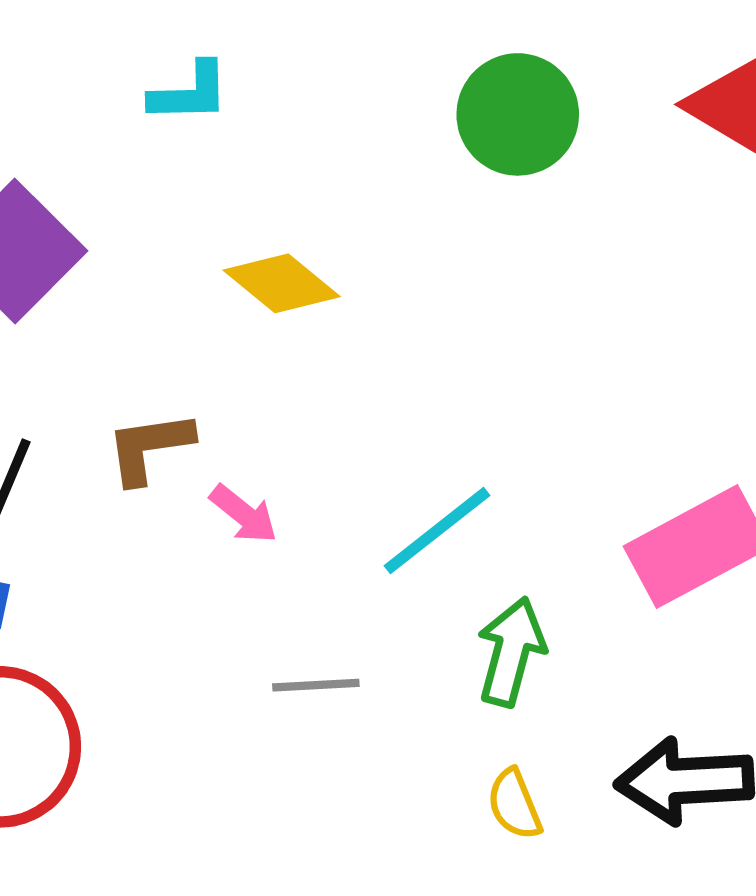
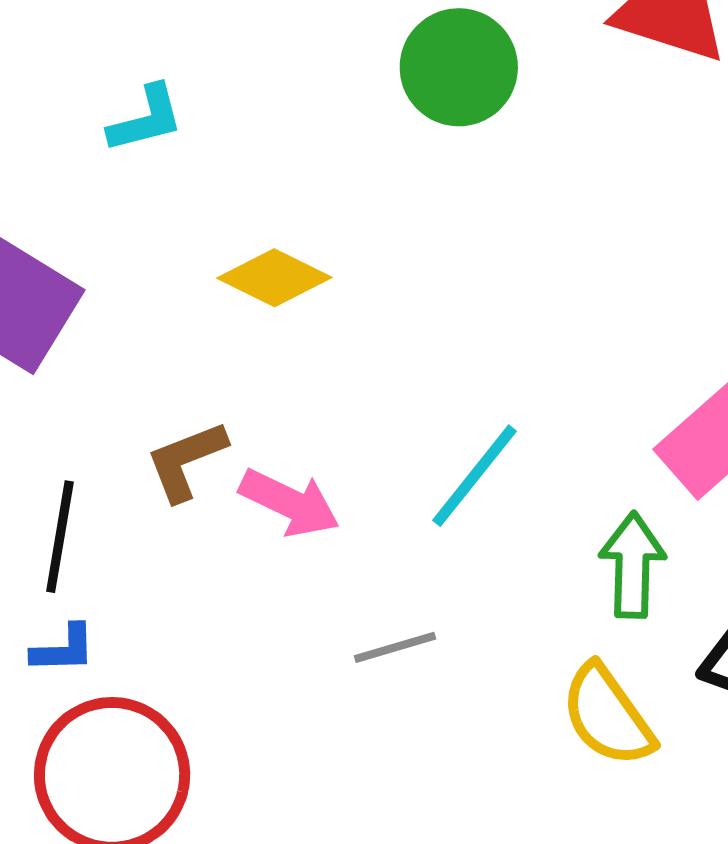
pink arrow: (244, 514) -> (289, 503), size x1.4
green arrow: (511, 652) -> (632, 565), moved
yellow semicircle: (514, 804) -> (608, 716), size x1.6

